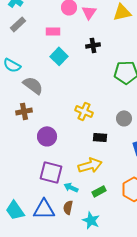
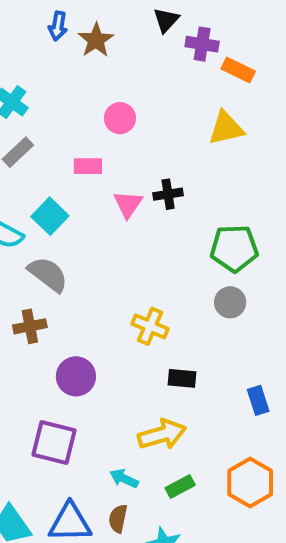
pink triangle: (89, 12) -> (128, 204), moved
cyan square: (59, 56) -> (50, 216), moved
gray circle: (124, 118) -> (230, 302), moved
purple square: (51, 172) -> (54, 442), moved

